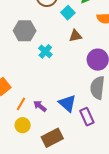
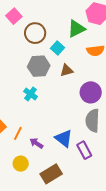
gray hexagon: (25, 31) -> (39, 66), moved
cyan cross: (45, 51) -> (31, 94), moved
orange line: (21, 104) -> (18, 133), moved

